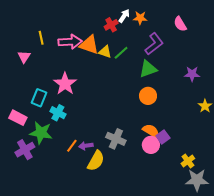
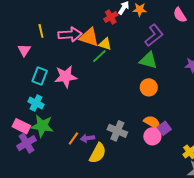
green line: (121, 53) -> (99, 56), moved
green triangle: (148, 69) -> (148, 60), turned 36
pink star: (65, 84) -> (66, 77), turned 30
cyan rectangle: (39, 98) -> (40, 76), moved
cyan cross: (58, 113) -> (36, 103), moved
pink rectangle: (18, 118) -> (21, 126), moved

